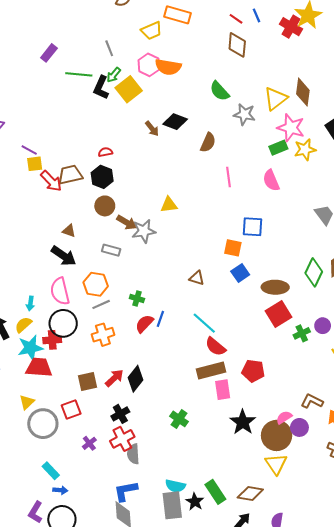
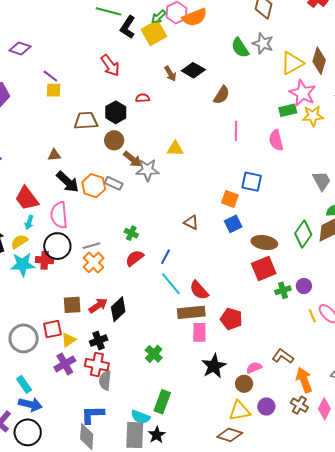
orange semicircle: (168, 67) -> (195, 17), turned -40
green arrow: (114, 75) -> (159, 17), moved
gray star: (244, 114) -> (263, 44), moved
red semicircle: (105, 152) -> (143, 98), moved
brown trapezoid: (70, 175) -> (86, 121), moved
red arrow: (51, 181) -> (110, 65), moved
brown triangle: (69, 231) -> (54, 155), moved, turned -32
orange hexagon: (96, 284) -> (94, 186), moved
gray line: (101, 304) -> (91, 246), moved
blue line: (160, 319) -> (166, 257), moved
cyan line: (204, 323) -> (171, 284), moved
orange cross: (103, 335) -> (94, 263), turned -35
red trapezoid: (39, 367) -> (27, 198), moved, turned -140
yellow triangle: (27, 402) -> (69, 340), moved
purple circle: (299, 427) -> (266, 406), moved
brown circle: (277, 435) -> (244, 384), size x0.6
red cross: (122, 439) -> (97, 365), turned 30
purple cross: (89, 443) -> (65, 364), size x1.5
yellow triangle: (276, 464) -> (239, 411), turned 45
blue arrow: (60, 490) -> (30, 404), size x1.6
green rectangle: (215, 492) -> (162, 402), moved, turned 45
brown diamond: (250, 494) -> (230, 435), moved

